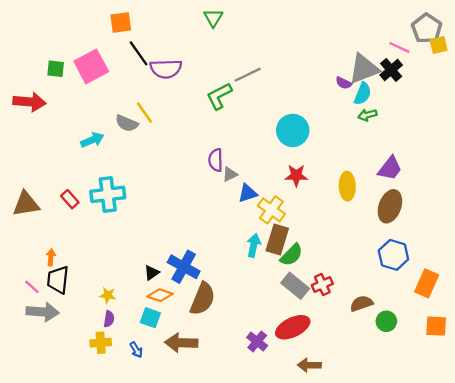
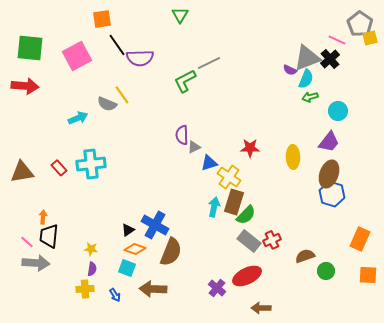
green square: (56, 69) -> (30, 48), moved, size x1.8
cyan circle: (293, 130) -> (338, 111), moved, size x0.7
blue hexagon: (393, 255) -> (332, 194), moved

